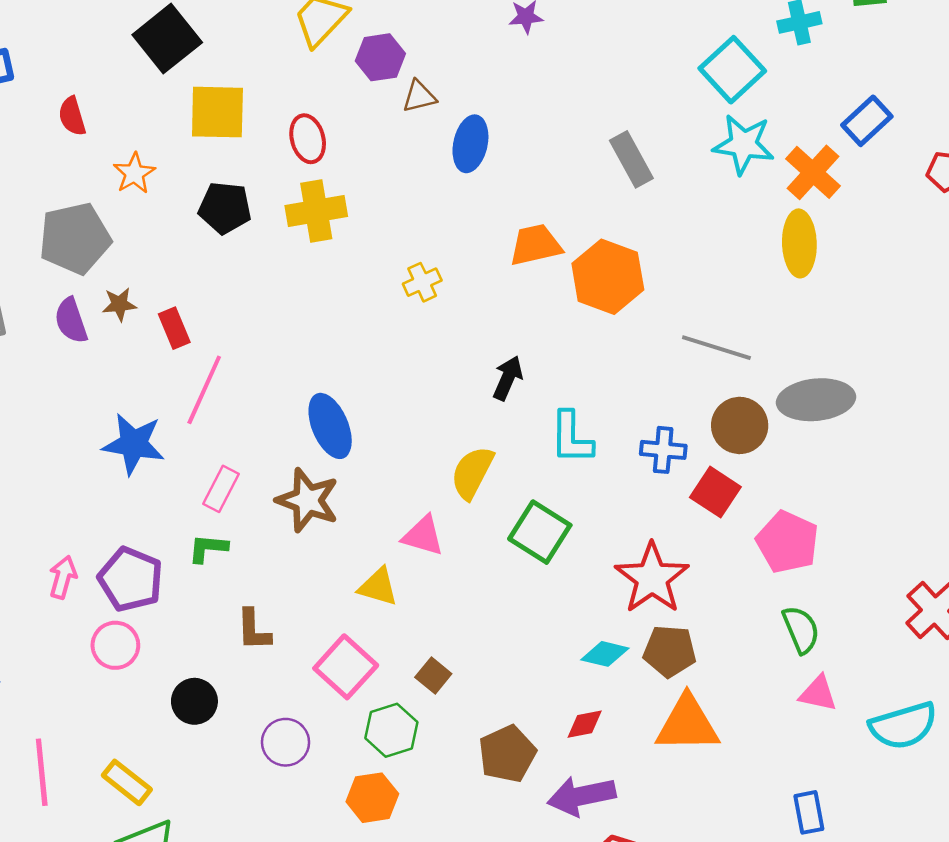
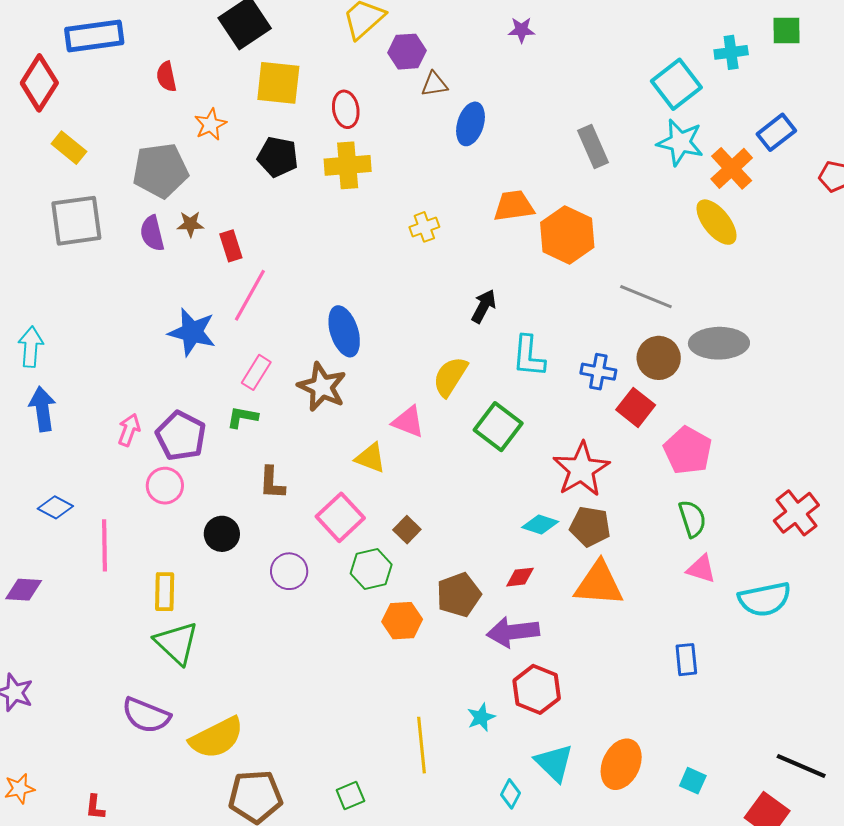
yellow ellipse: (799, 243) -> (717, 222), turned -42
pink line: (42, 772) -> (105, 545), moved
yellow rectangle: (127, 782) -> (165, 592), turned 48
orange hexagon: (372, 798) -> (402, 621), moved

